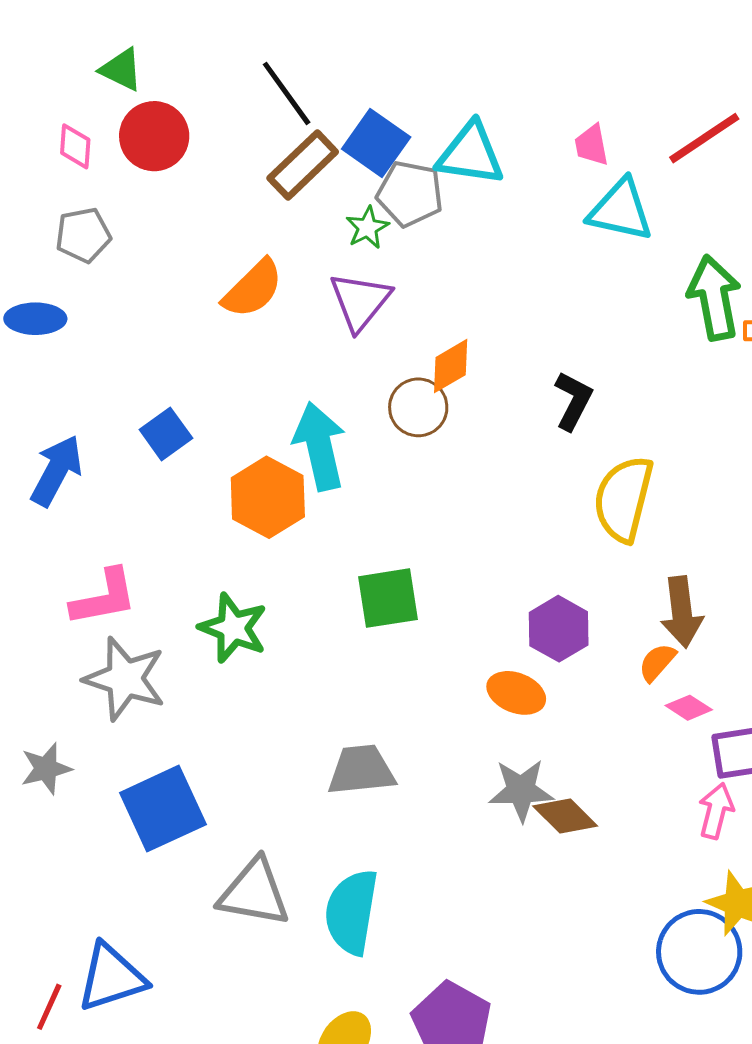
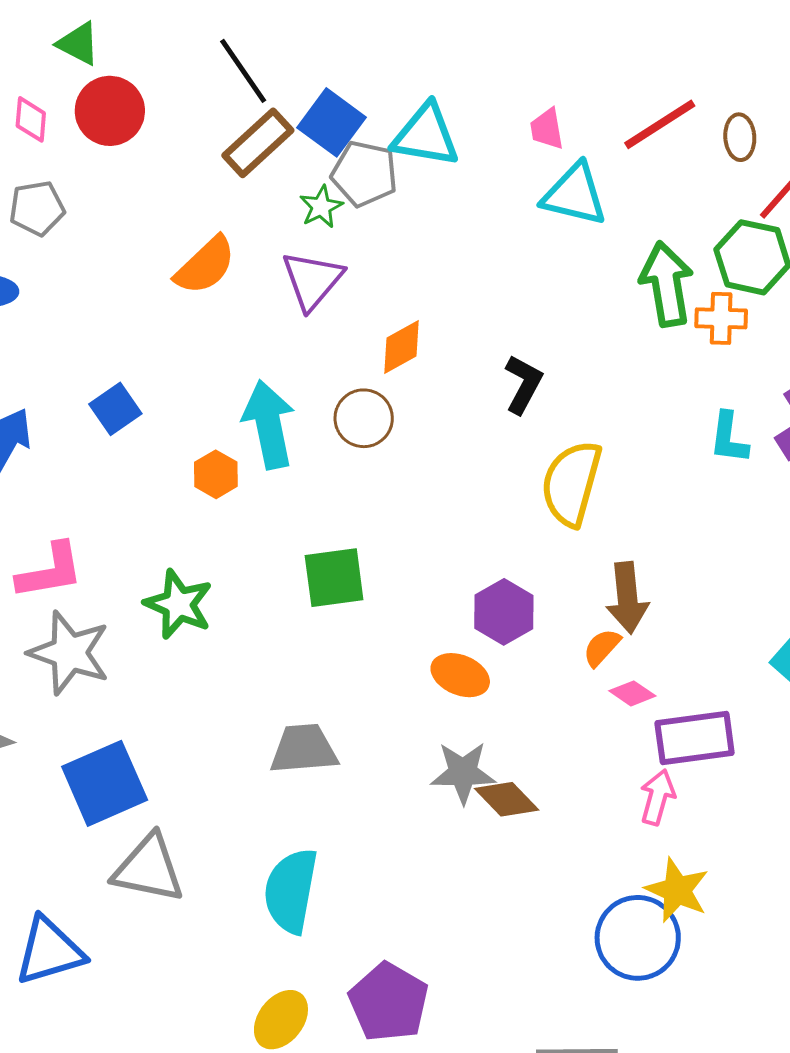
brown circle: (418, 407) -> (364, 418), moved
orange hexagon: (268, 497) -> (216, 474), size x0.6
gray triangle: (254, 893) -> (149, 869), moved

